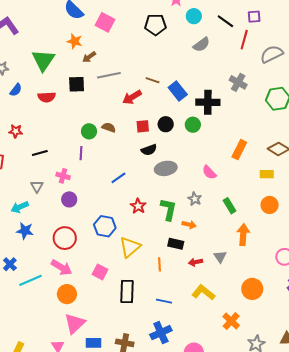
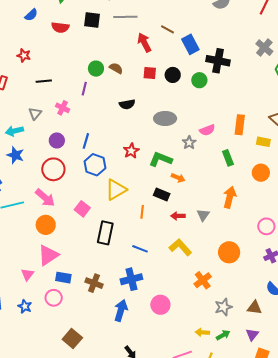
gray cross: (238, 82) -> (264, 48), moved
red arrow: (132, 97) -> (144, 42), turned 84
black semicircle: (149, 150) -> (127, 104), moved
orange rectangle: (239, 150) -> (240, 125), moved, turned -30
pink semicircle: (209, 172) -> (207, 130), turned -77
blue line: (118, 178) -> (86, 141), moved, turned -49
purple circle: (69, 199) -> (57, 140), moved
gray star: (195, 199) -> (189, 143), moved
green rectangle: (229, 206) -> (228, 158), moved
green L-shape: (169, 209) -> (161, 159), turned -90

